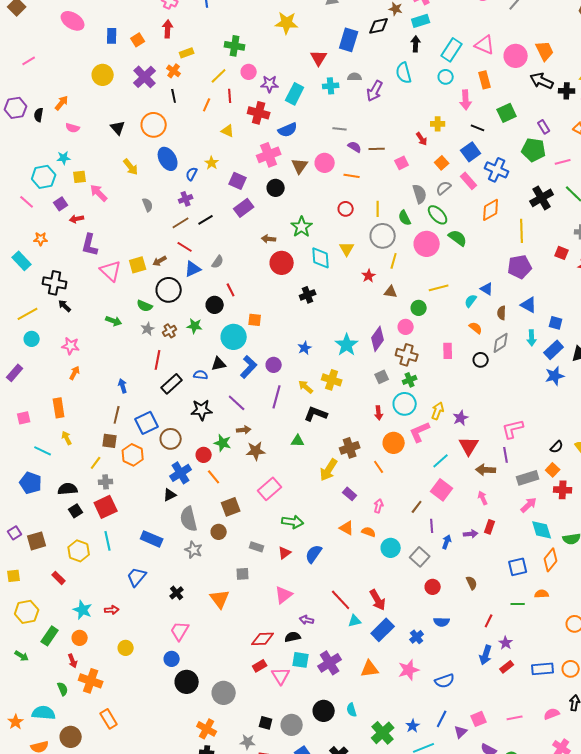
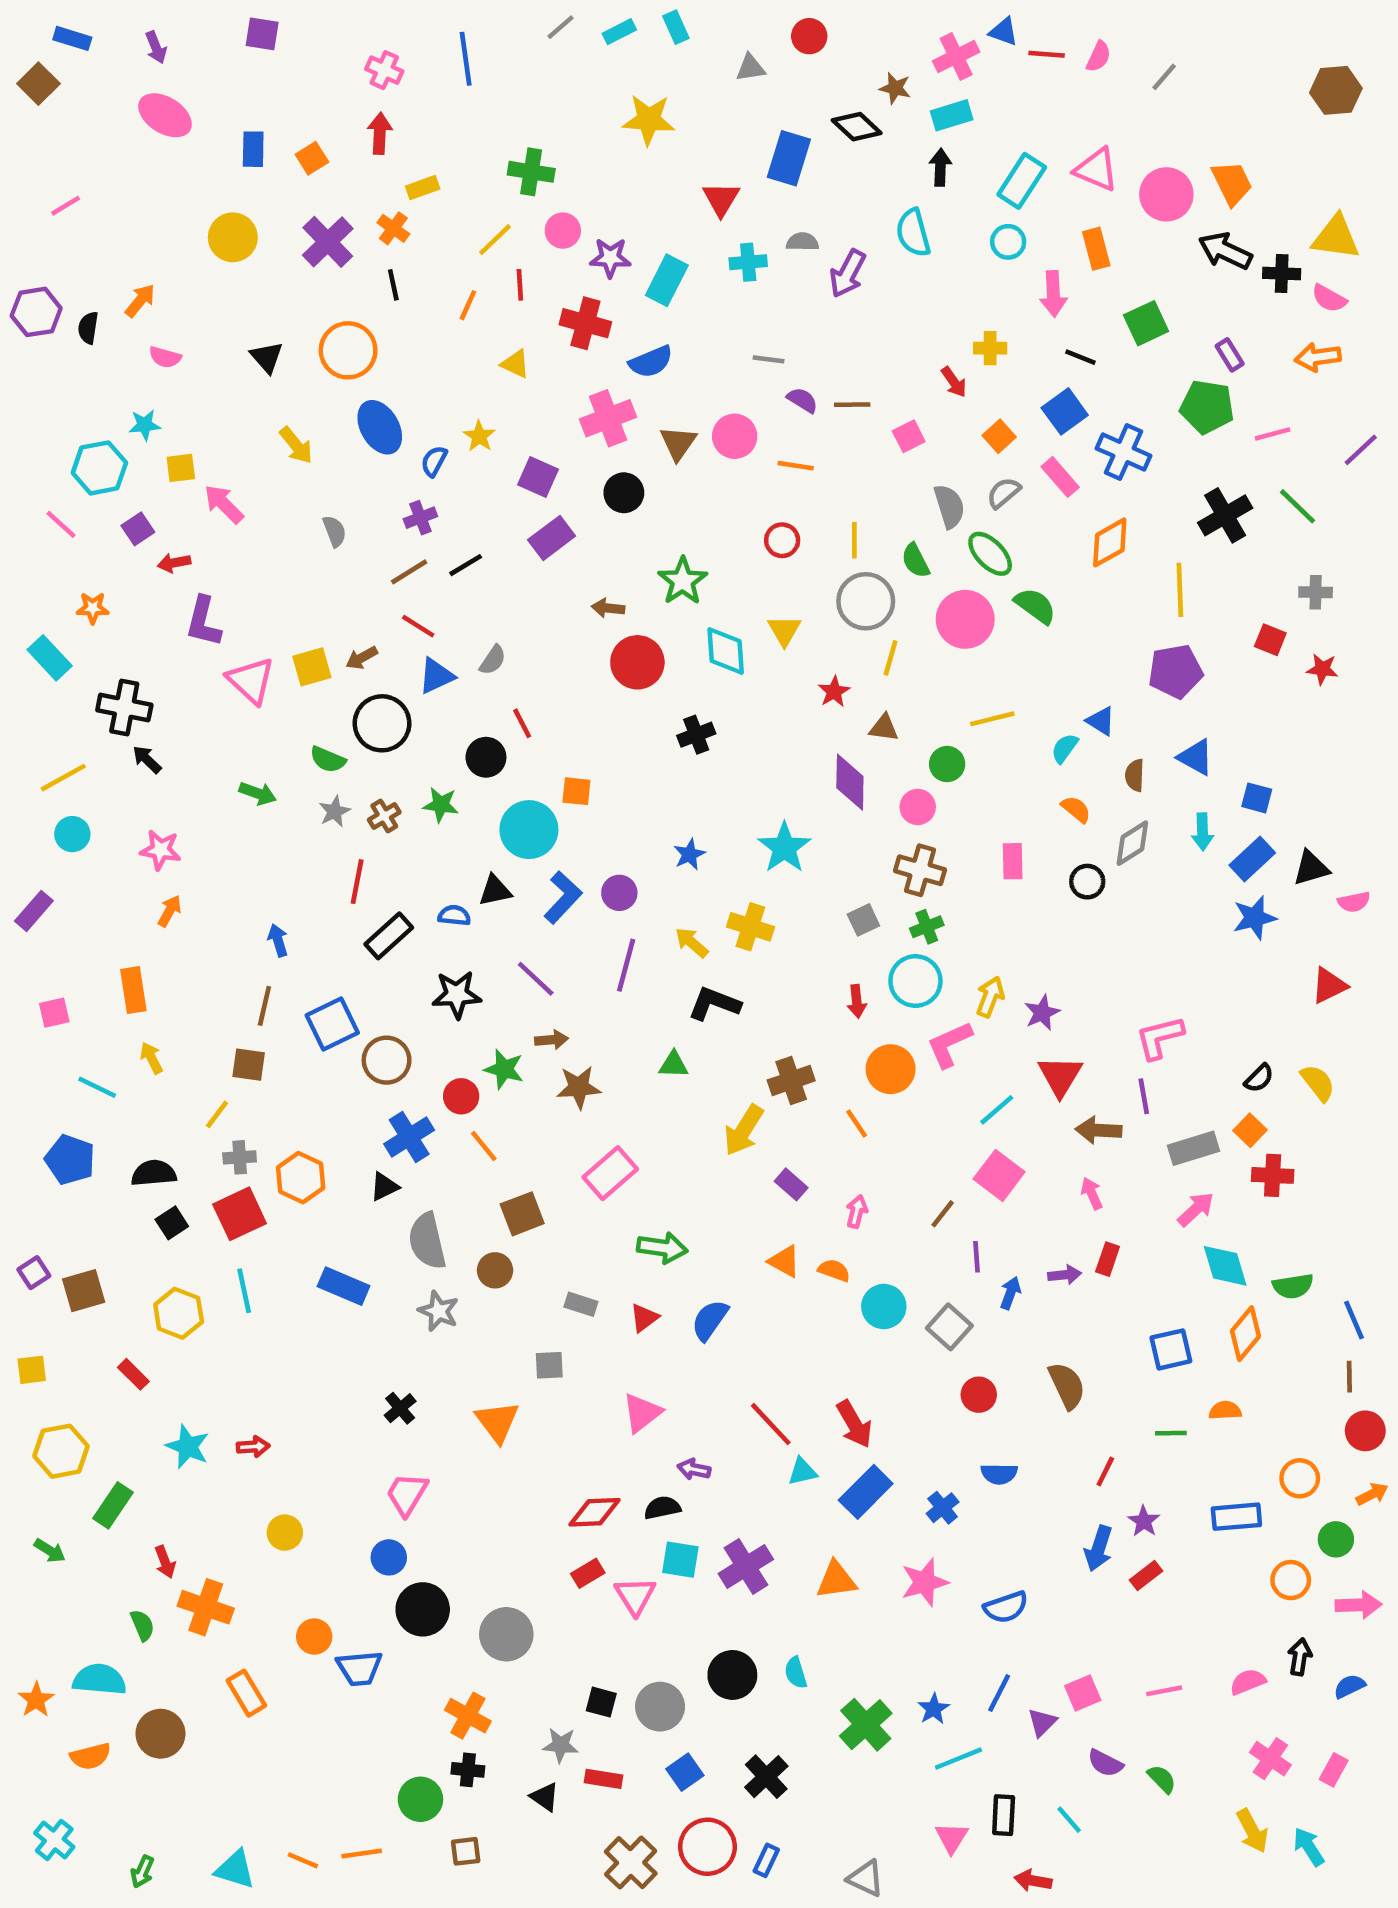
black diamond: (379, 26) -> (857, 127), turned 55
purple diamond: (378, 339) -> (850, 782), moved, turned -35
orange hexagon: (133, 455) -> (301, 1178), moved
blue trapezoid: (137, 577) -> (359, 1668), moved, turned -135
brown semicircle: (472, 583) -> (1067, 1386), size x1.5
orange circle: (80, 638) -> (314, 1637), moved
blue rectangle: (543, 669) -> (1236, 1517), moved

